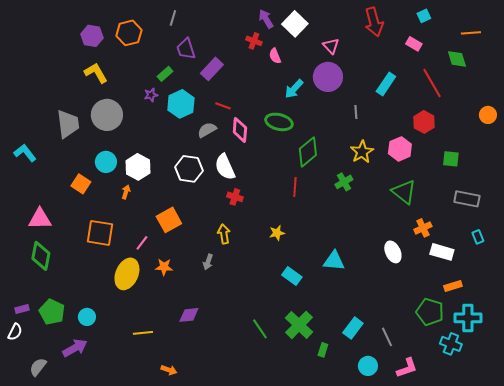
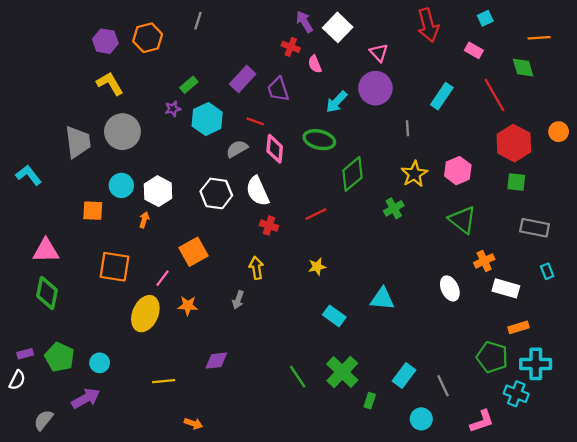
purple trapezoid: (186, 49) -> (278, 89), moved
red hexagon: (424, 122) -> (514, 143), moved, size x1.4
orange square: (81, 184) -> (93, 211), turned -30
red line: (295, 187) -> (316, 214), moved, turned 60
pink L-shape: (407, 368) -> (482, 421), moved

